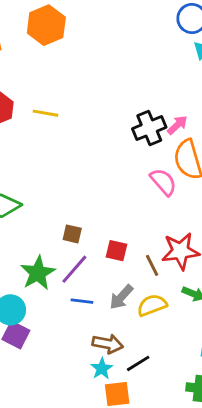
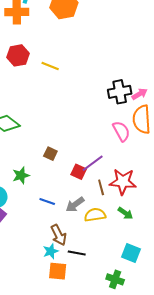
purple line: (74, 269) -> (93, 163), moved
green star: (38, 273) -> (21, 175), size x0.7
brown arrow: (108, 344) -> (59, 235), turned 40
black line: (138, 363) -> (77, 253), turned 30

